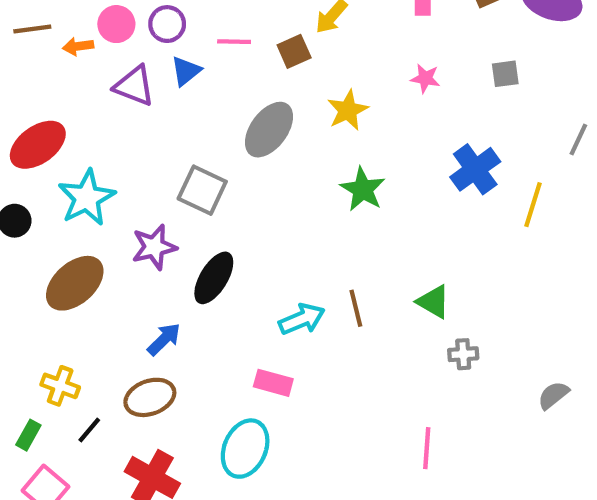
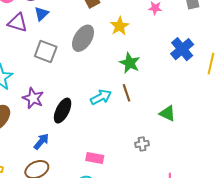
gray square: (202, 190) -> (46, 51), moved
purple star: (154, 247) -> (33, 98), turned -30
brown line: (356, 308) -> (127, 93), moved
cyan arrow: (302, 319) -> (101, 97), moved
gray cross: (463, 354) -> (142, 144), moved

